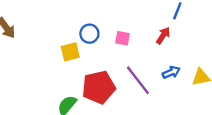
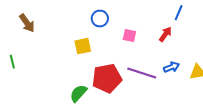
blue circle: (89, 34) -> (100, 18), moved
purple line: (138, 80) -> (142, 73), turned -36

